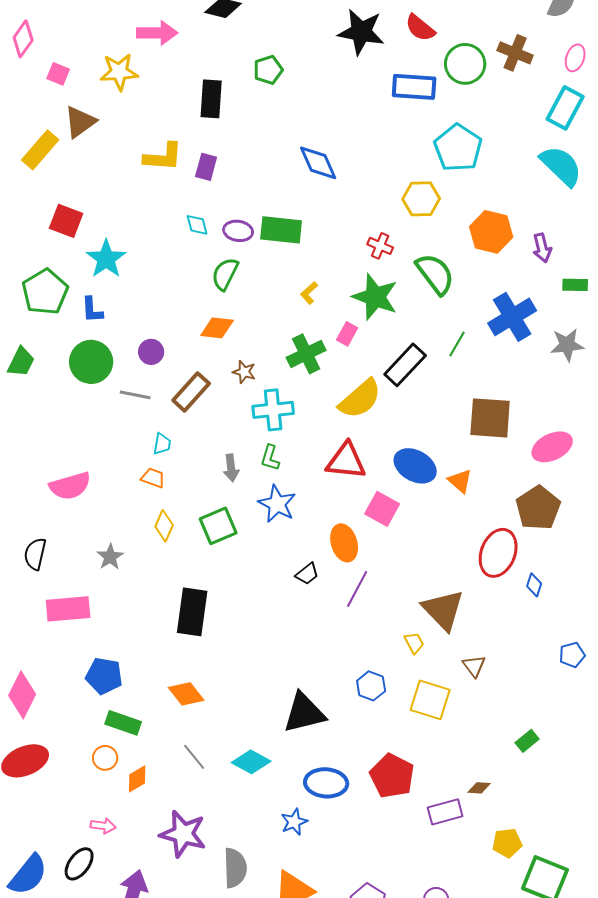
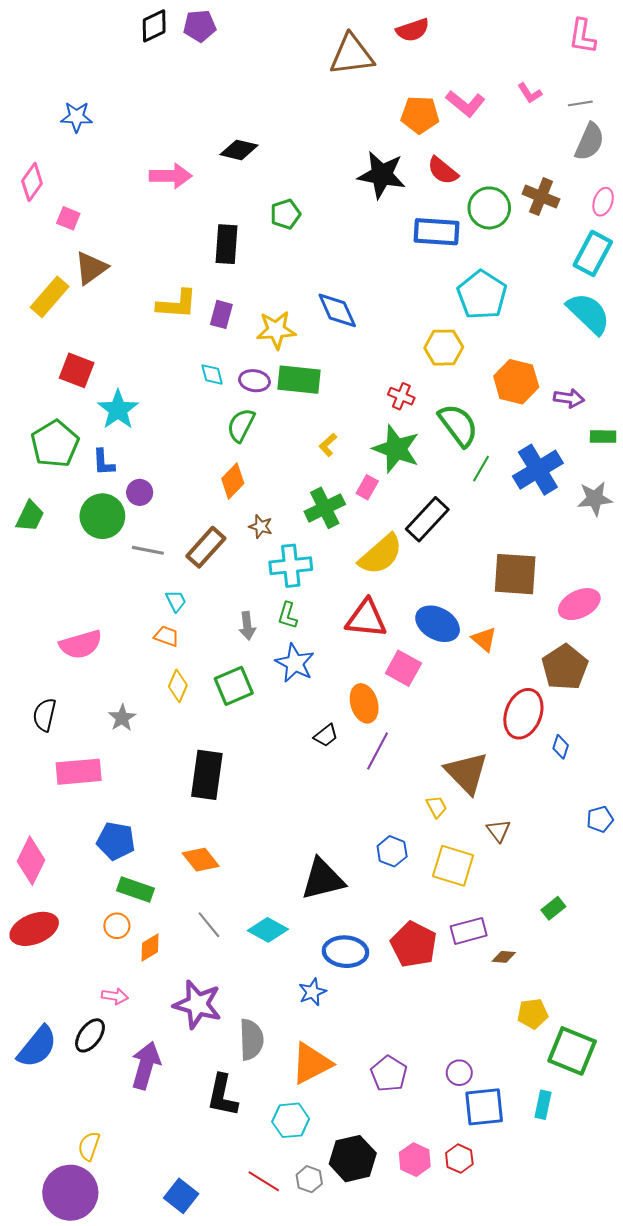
yellow star: (119, 72) -> (276, 330), moved
purple arrow: (542, 248) -> (569, 398), turned -68
orange diamond: (217, 328) -> (233, 481), turned -52
green line: (457, 344) -> (481, 469), moved
purple circle: (151, 352) -> (140, 492), moved
cyan trapezoid: (162, 444) -> (176, 601), turned -35
purple rectangle: (445, 812) -> (469, 931), moved

